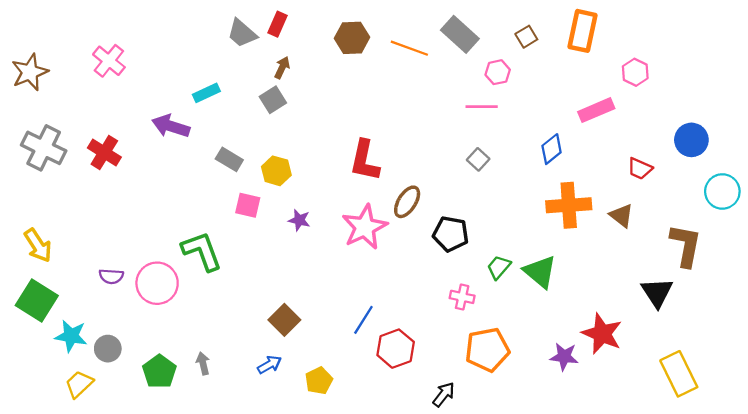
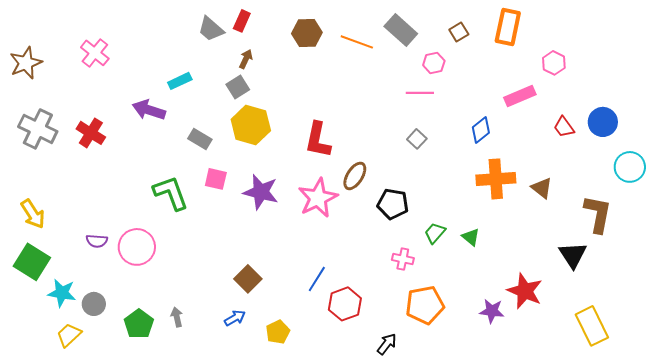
red trapezoid: (640, 169) -> (564, 127), moved, turned 30
yellow hexagon: (276, 171) -> (251, 125), moved, size x1.5
purple star: (299, 220) -> (261, 192), size x1.8
green L-shape: (202, 251) -> (171, 193), moved
green triangle: (540, 272) -> (471, 237), size x0.6

